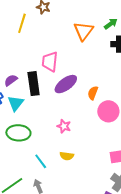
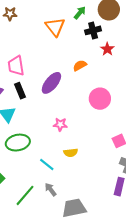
pink trapezoid: (50, 62) -> (16, 66), moved
black rectangle: (34, 84) -> (20, 91), size x0.7
orange semicircle: (93, 93) -> (80, 65), moved, turned 56

